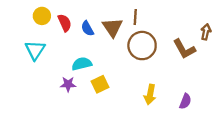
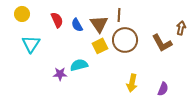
yellow circle: (42, 16) -> (22, 14), moved
cyan semicircle: (82, 64) -> (79, 65), moved
yellow square: (100, 84) -> (100, 46), moved

